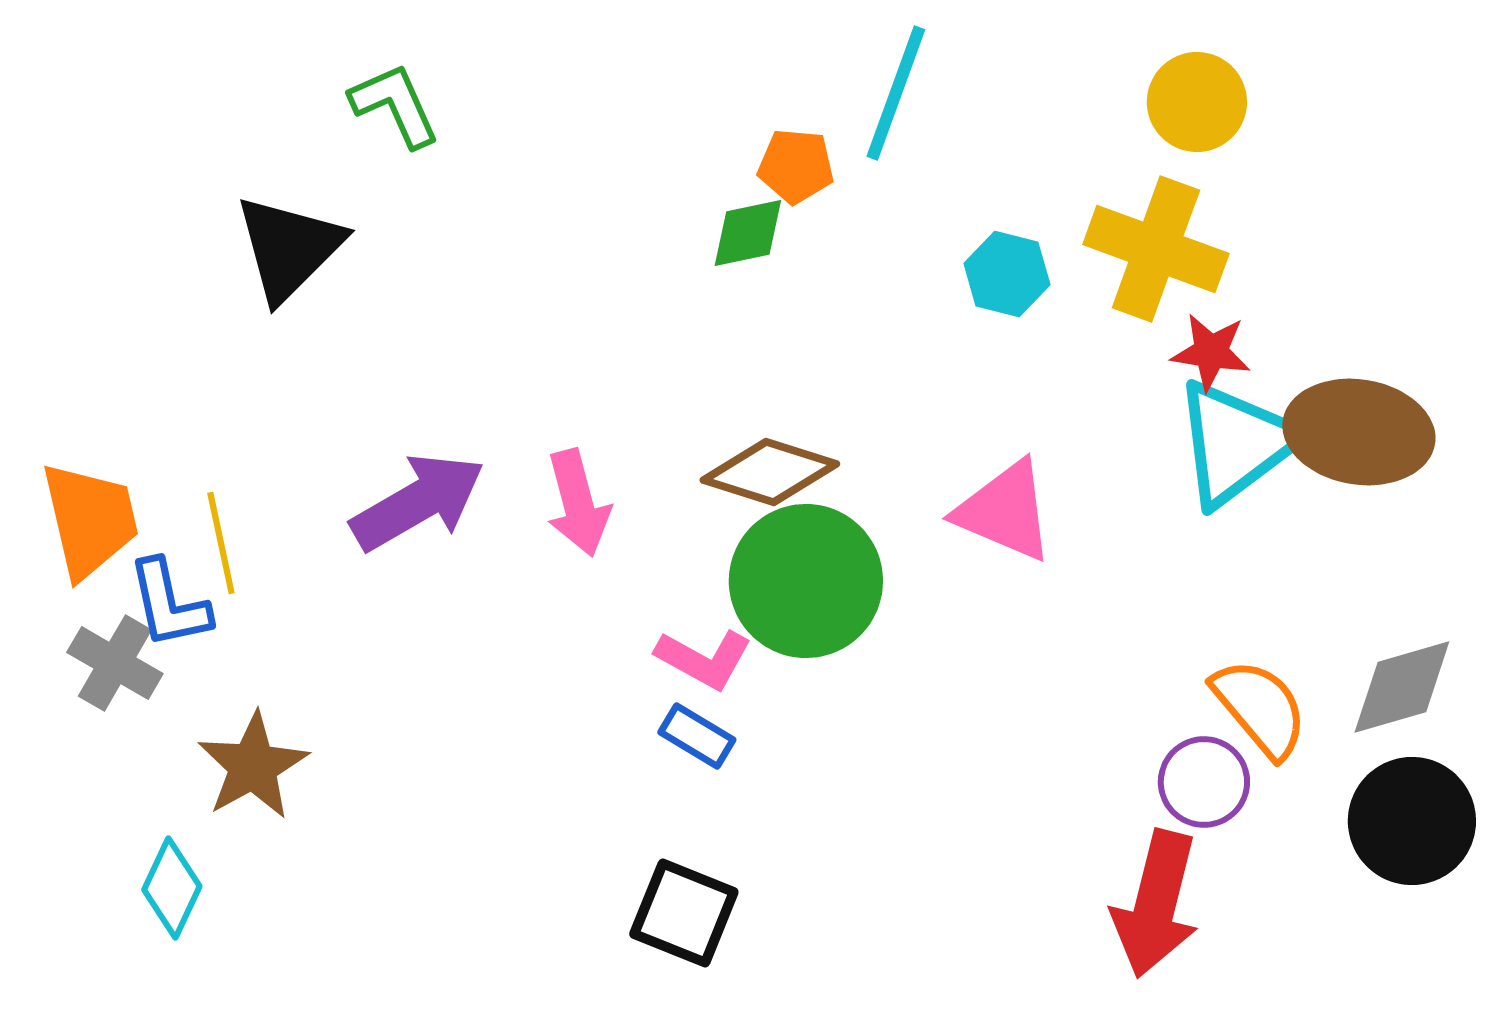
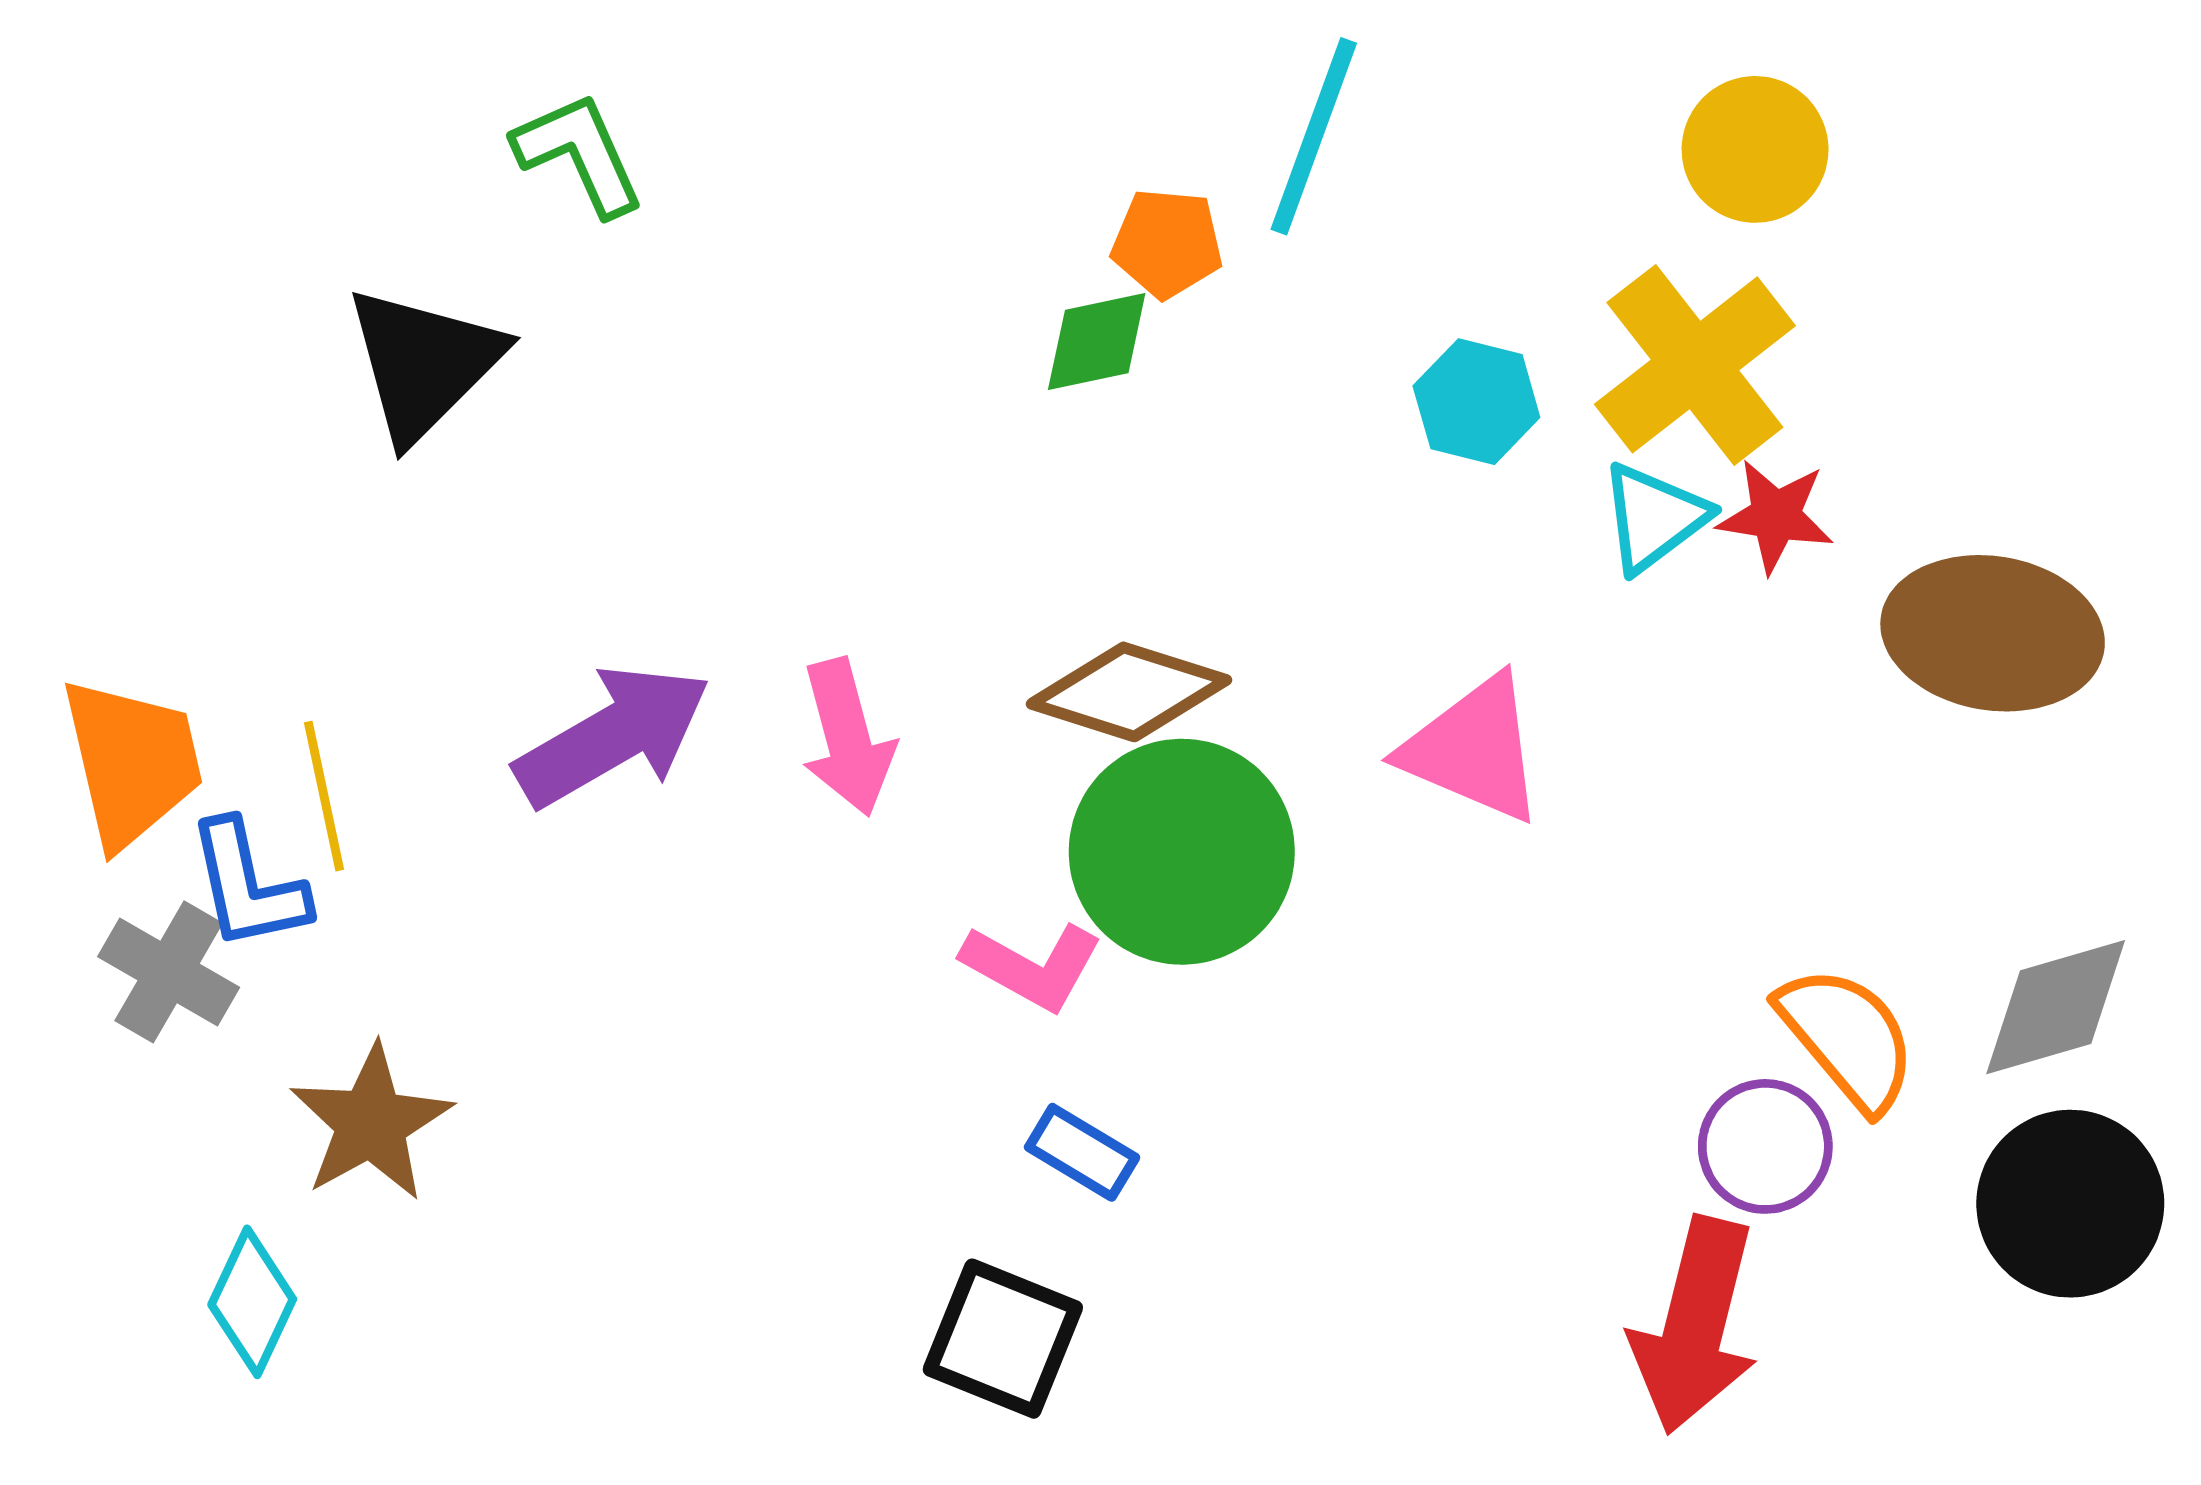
yellow cross: (1156, 249) -> (1695, 365), turned 32
cyan triangle: (1236, 443) -> (1654, 517), moved, size x0.6
blue rectangle: (697, 736) -> (1082, 1152), moved

